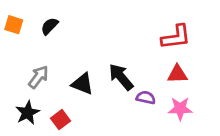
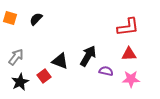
gray arrow: (38, 77) -> (16, 57), moved
black arrow: (121, 77) -> (88, 56), turned 70
red square: (60, 120) -> (44, 76), moved

